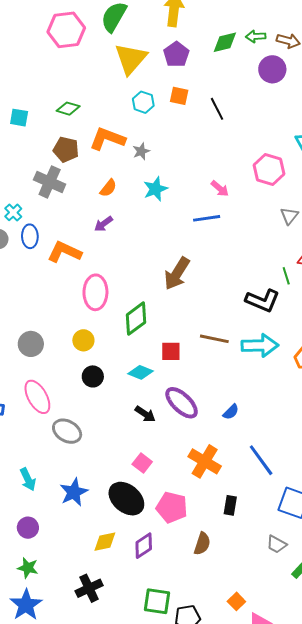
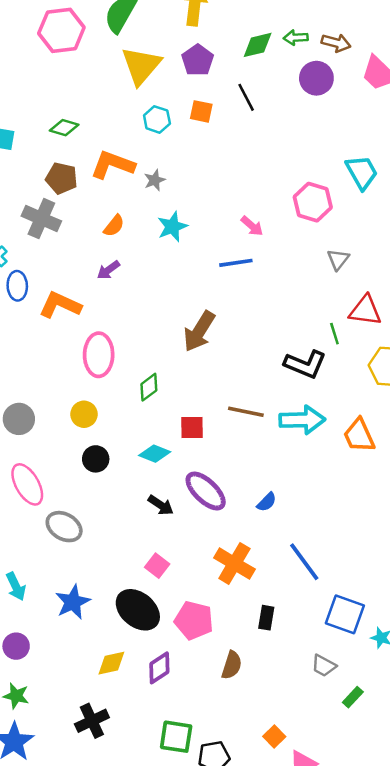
black line: (217, 109) -> (246, 97), moved
green diamond: (136, 319) -> (149, 387), size x0.7

